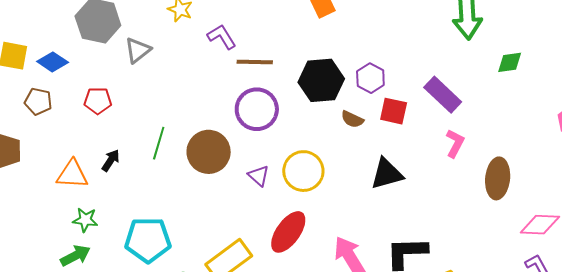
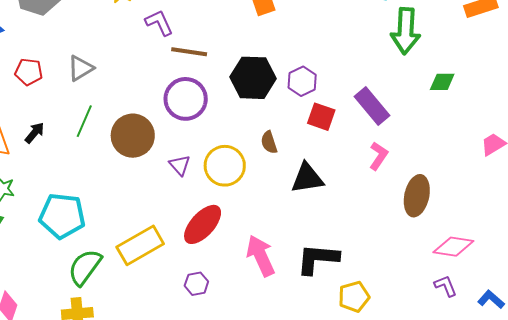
gray triangle: (138, 50) -> (81, 68), moved
brown semicircle: (352, 119) -> (269, 142), moved, turned 40

